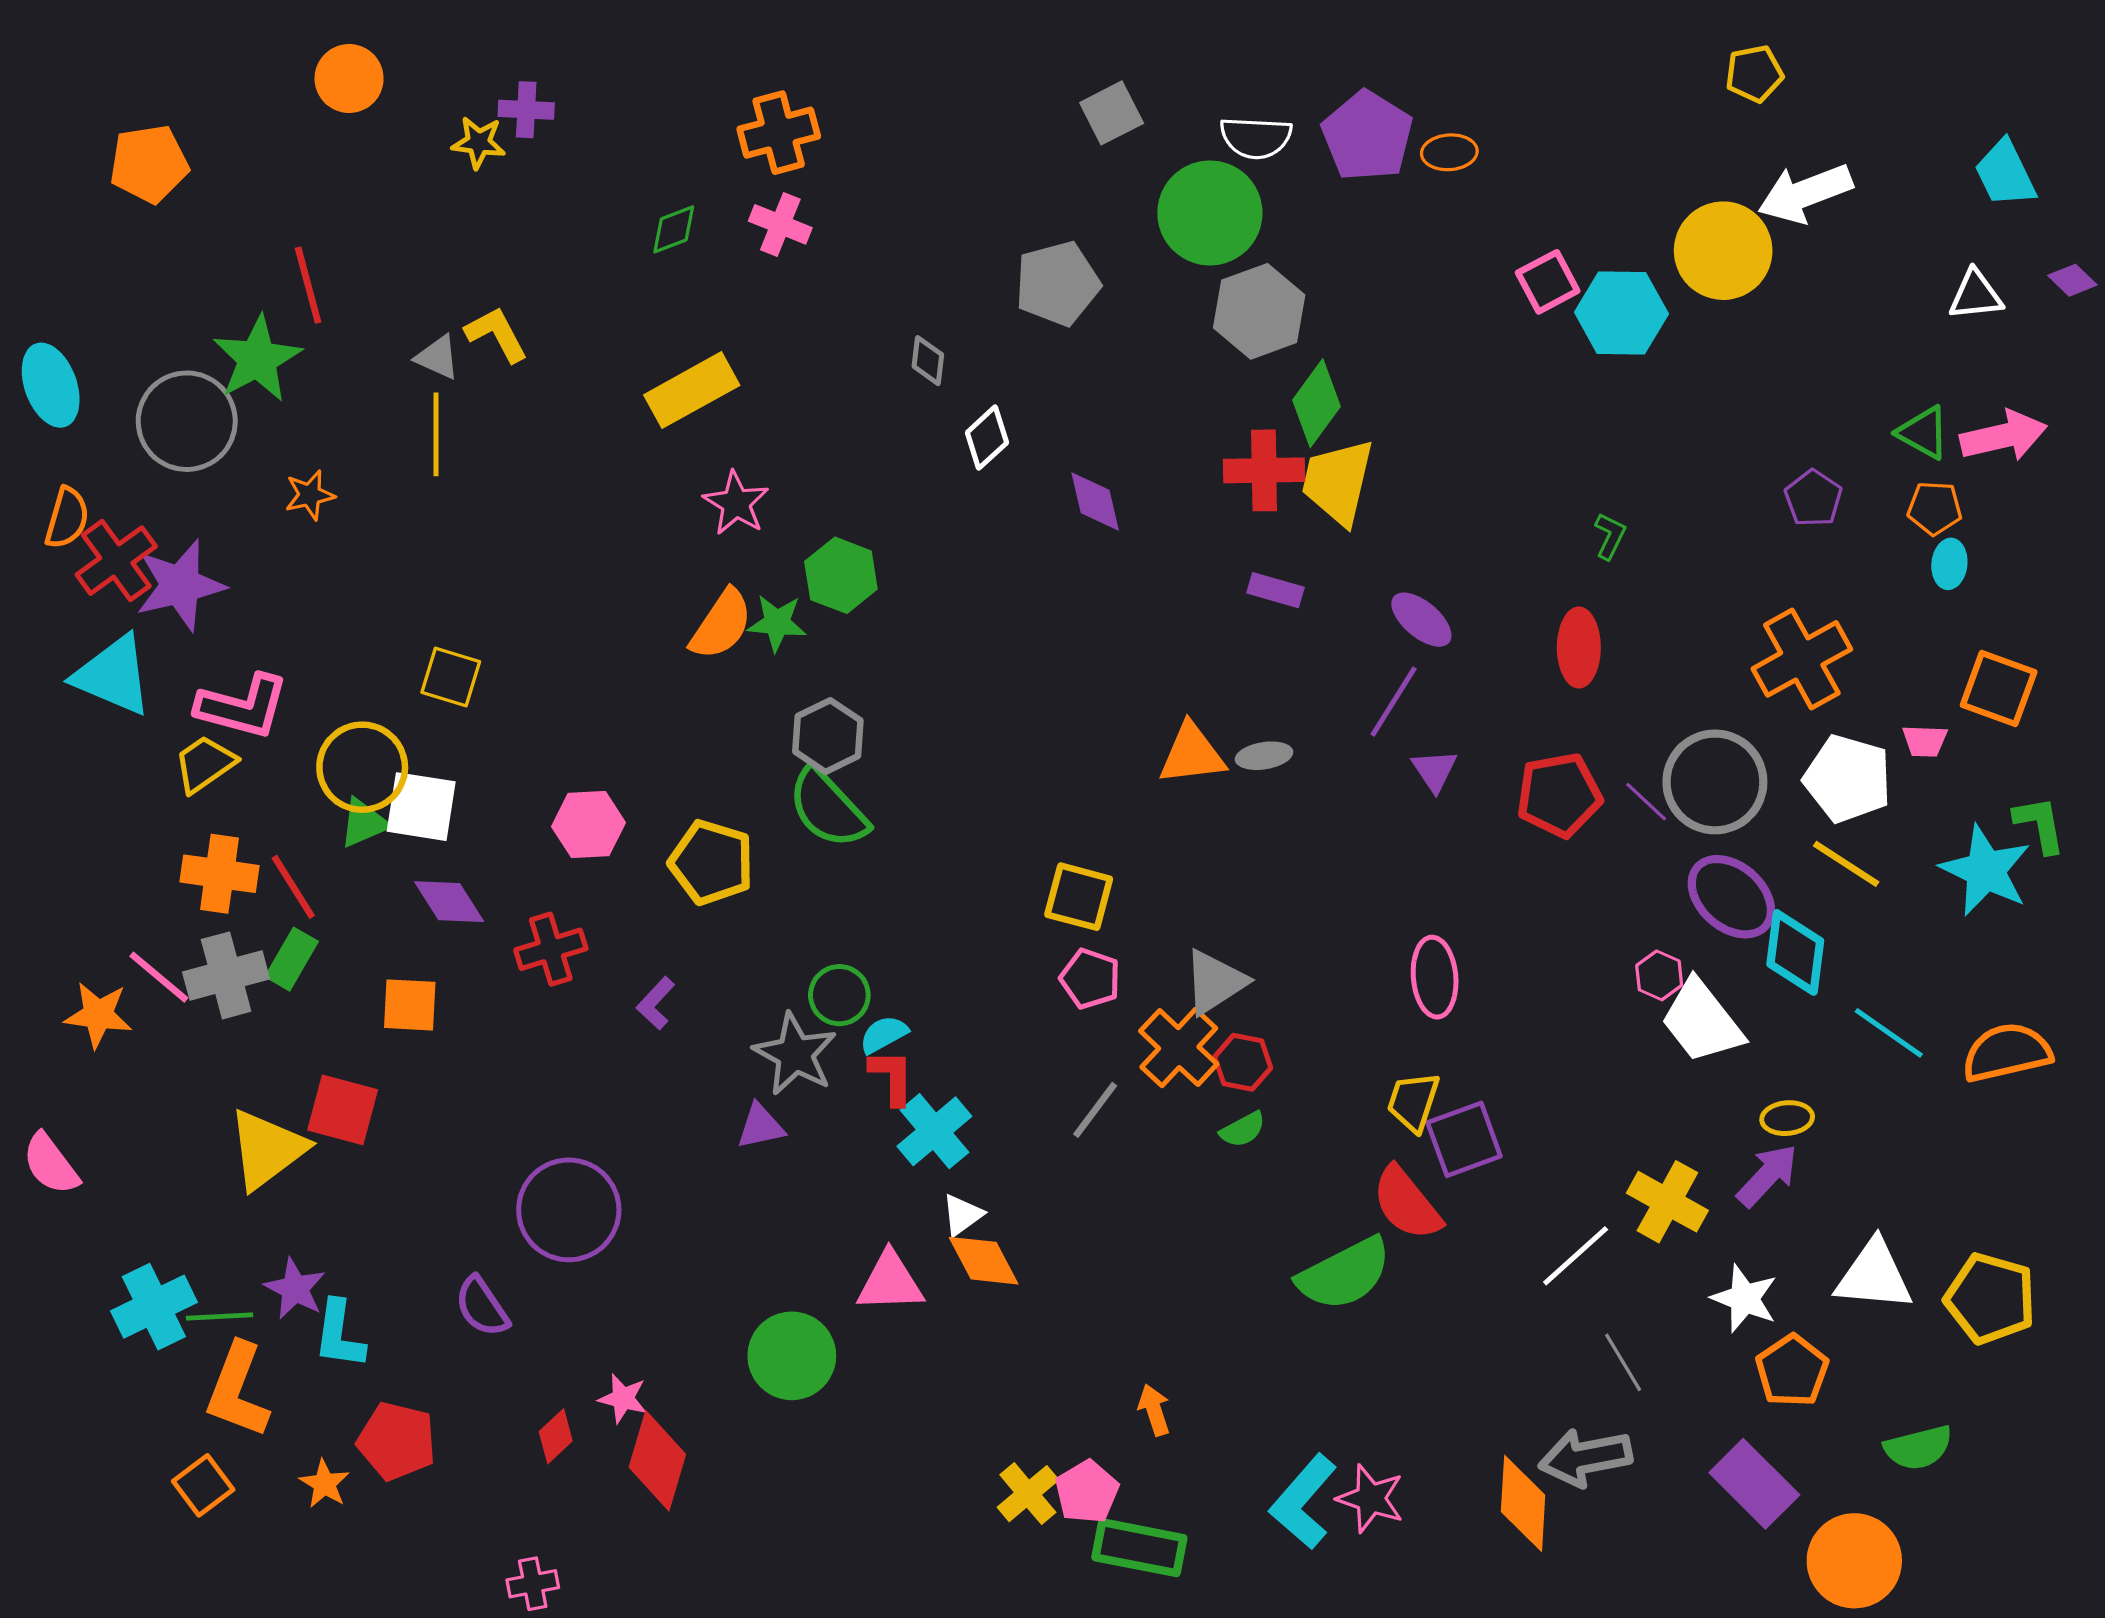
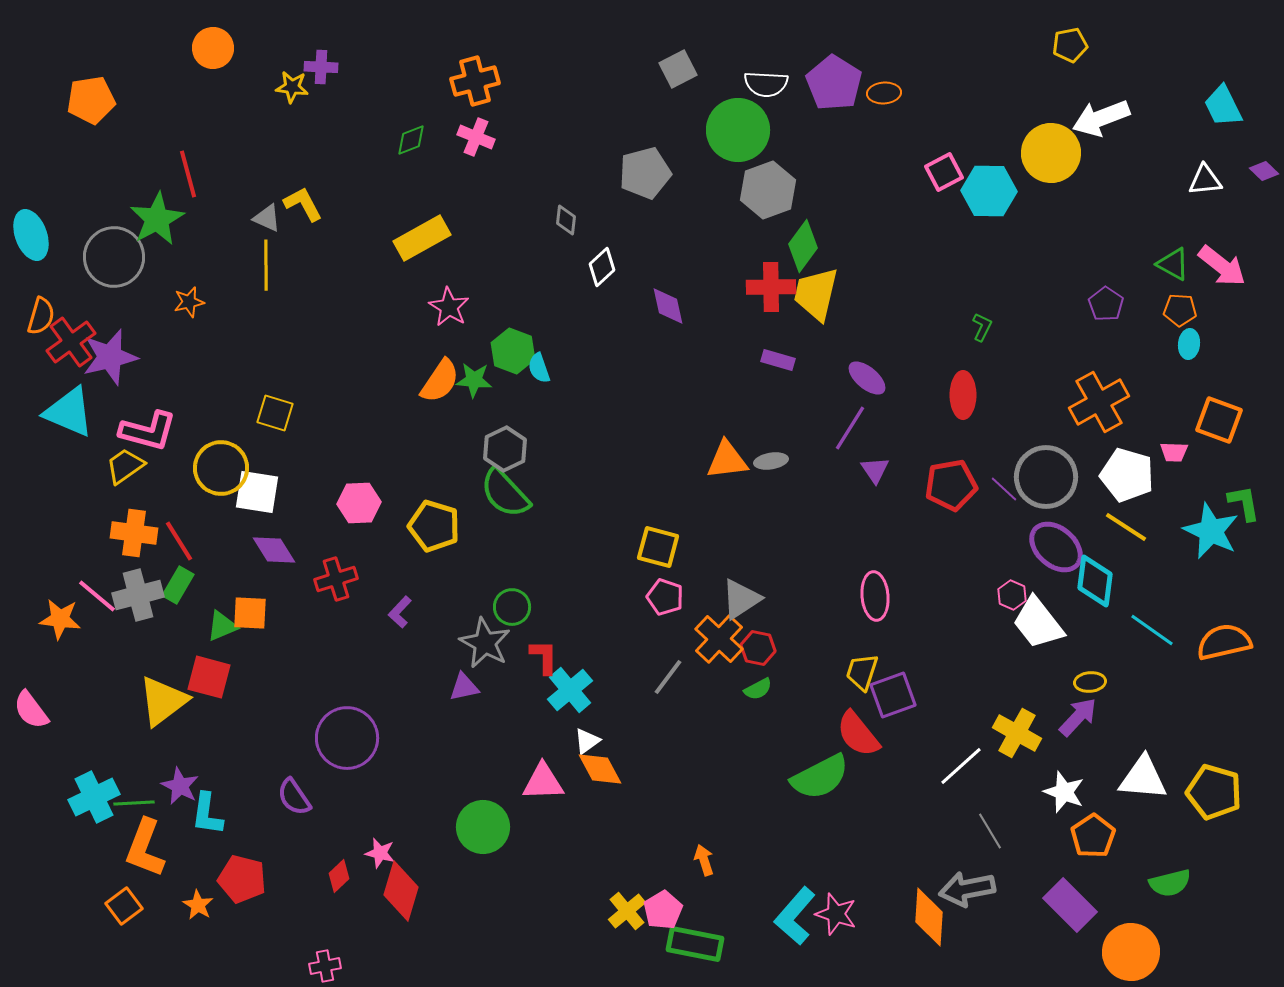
pink arrow: (2004, 436) -> (1222, 266), turned 51
green triangle: (364, 823) -> (222, 626), moved
cyan semicircle: (884, 1034) -> (539, 368), moved, turned -80

